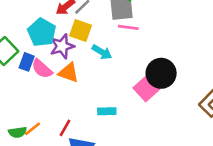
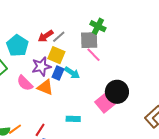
pink line: (128, 27) -> (94, 55), turned 35
cyan pentagon: (42, 32) -> (17, 46), moved
blue rectangle: (27, 62) -> (58, 73), moved

